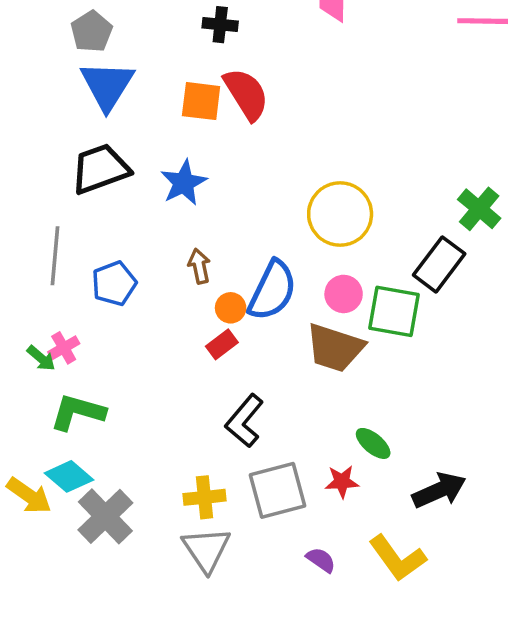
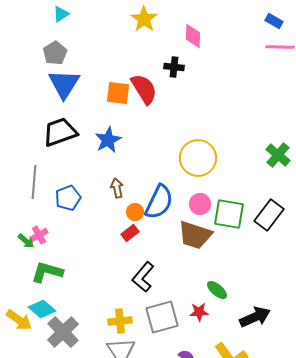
black cross: (220, 25) -> (174, 67), moved
black rectangle: (439, 264) -> (269, 215), moved

